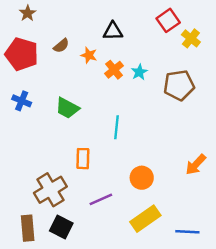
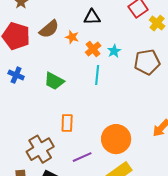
brown semicircle: (61, 46) -> (49, 29), size x1.5
cyan line: (116, 127) -> (97, 75), moved
orange circle: (142, 178) -> (116, 139), size x1.5

